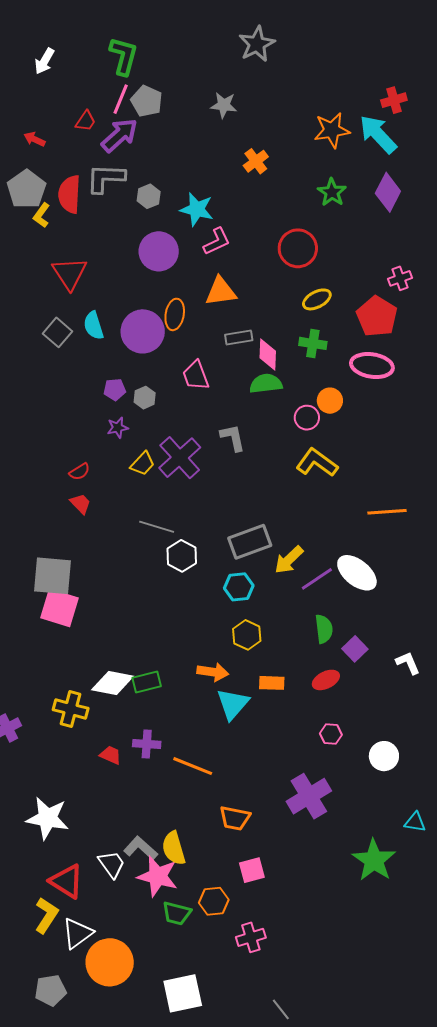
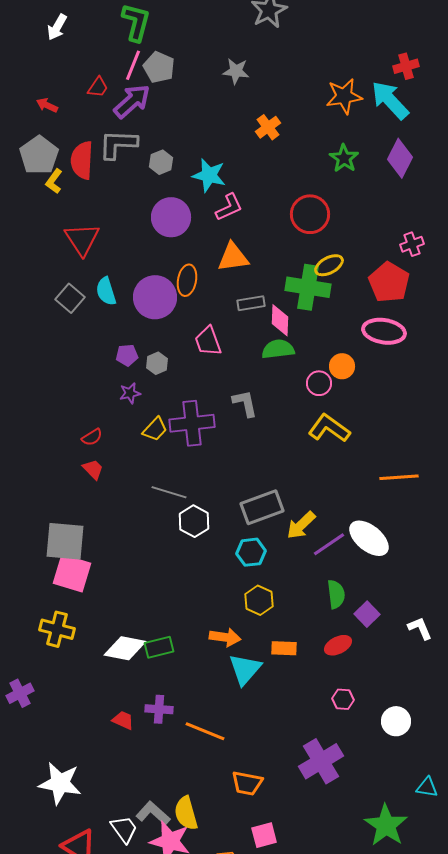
green cross: (313, 343) -> (308, 287), moved, size x1.6
purple cross: (180, 458) -> (192, 423), turned 36
yellow cross: (71, 709) -> (57, 629), moved

